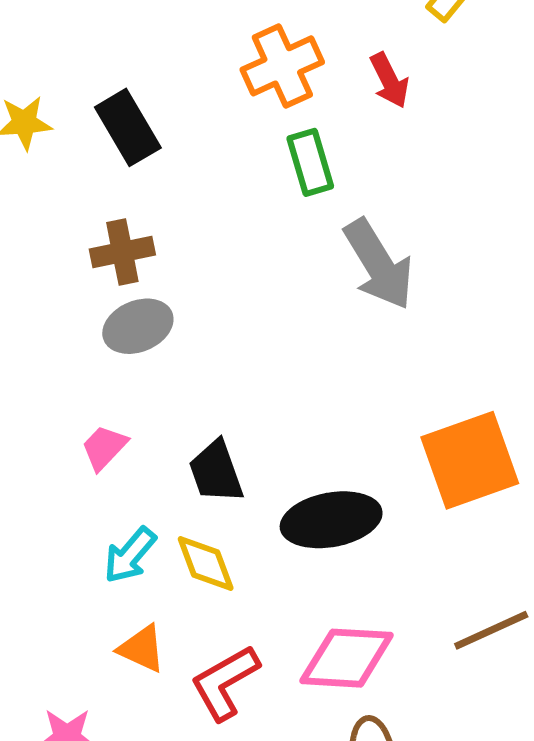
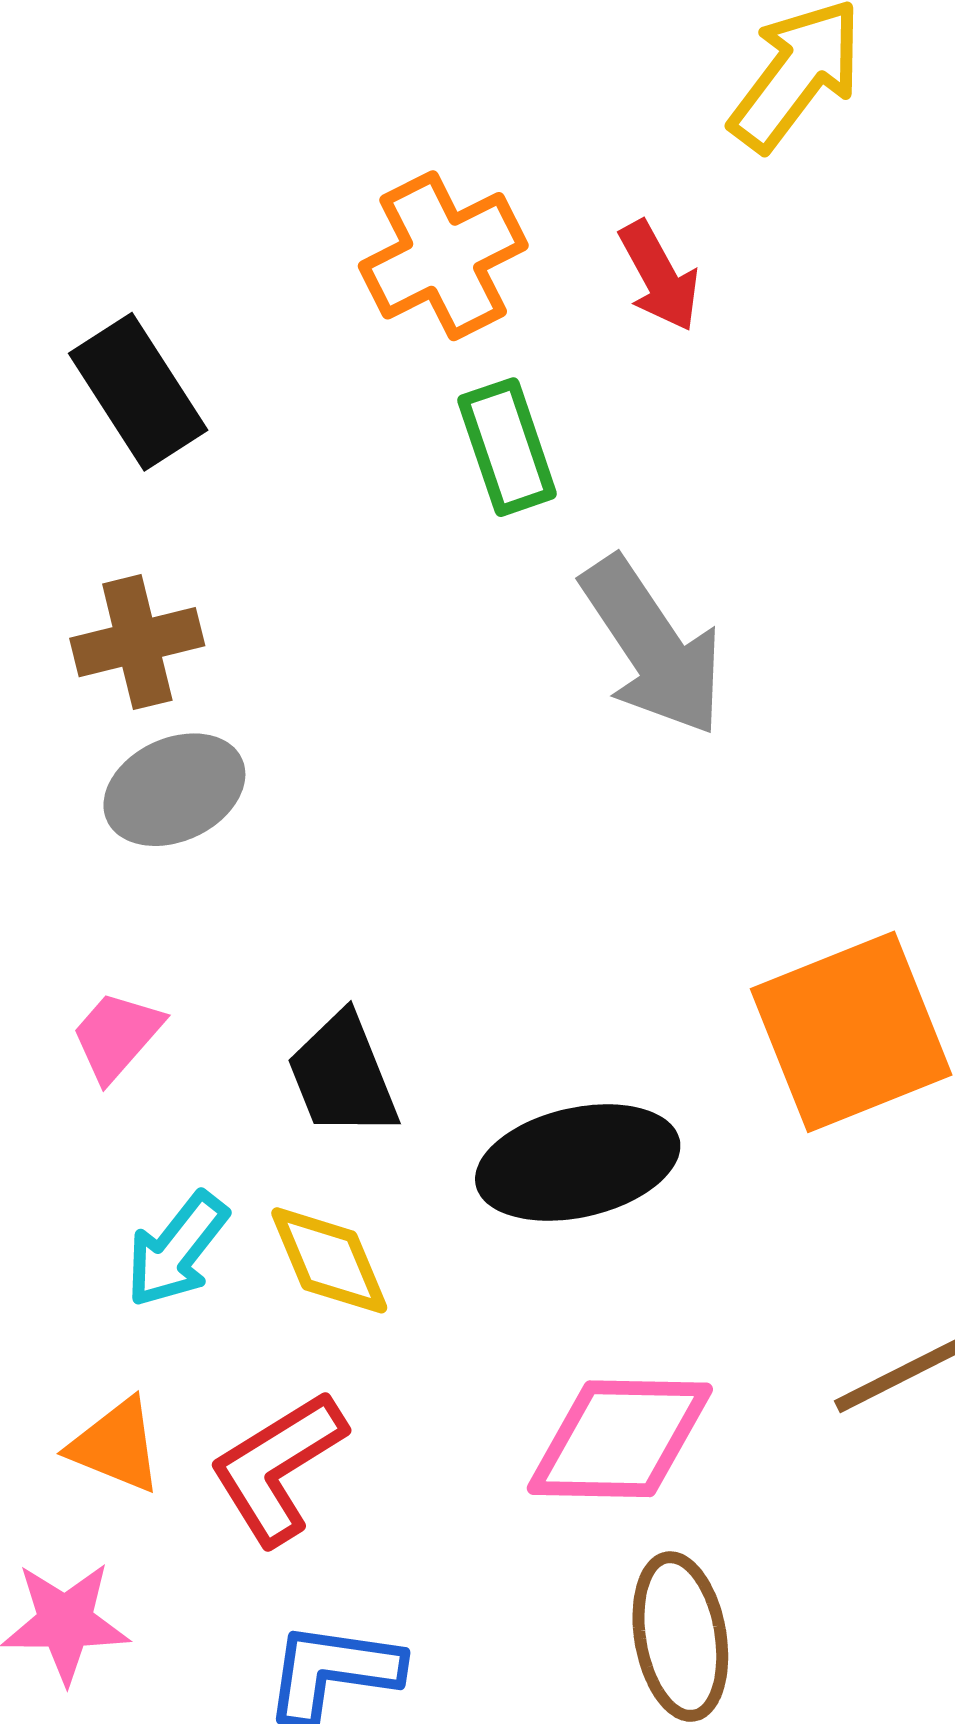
orange triangle: (142, 649) -> (116, 1446), moved
red L-shape: (225, 683) -> (278, 1468), moved

